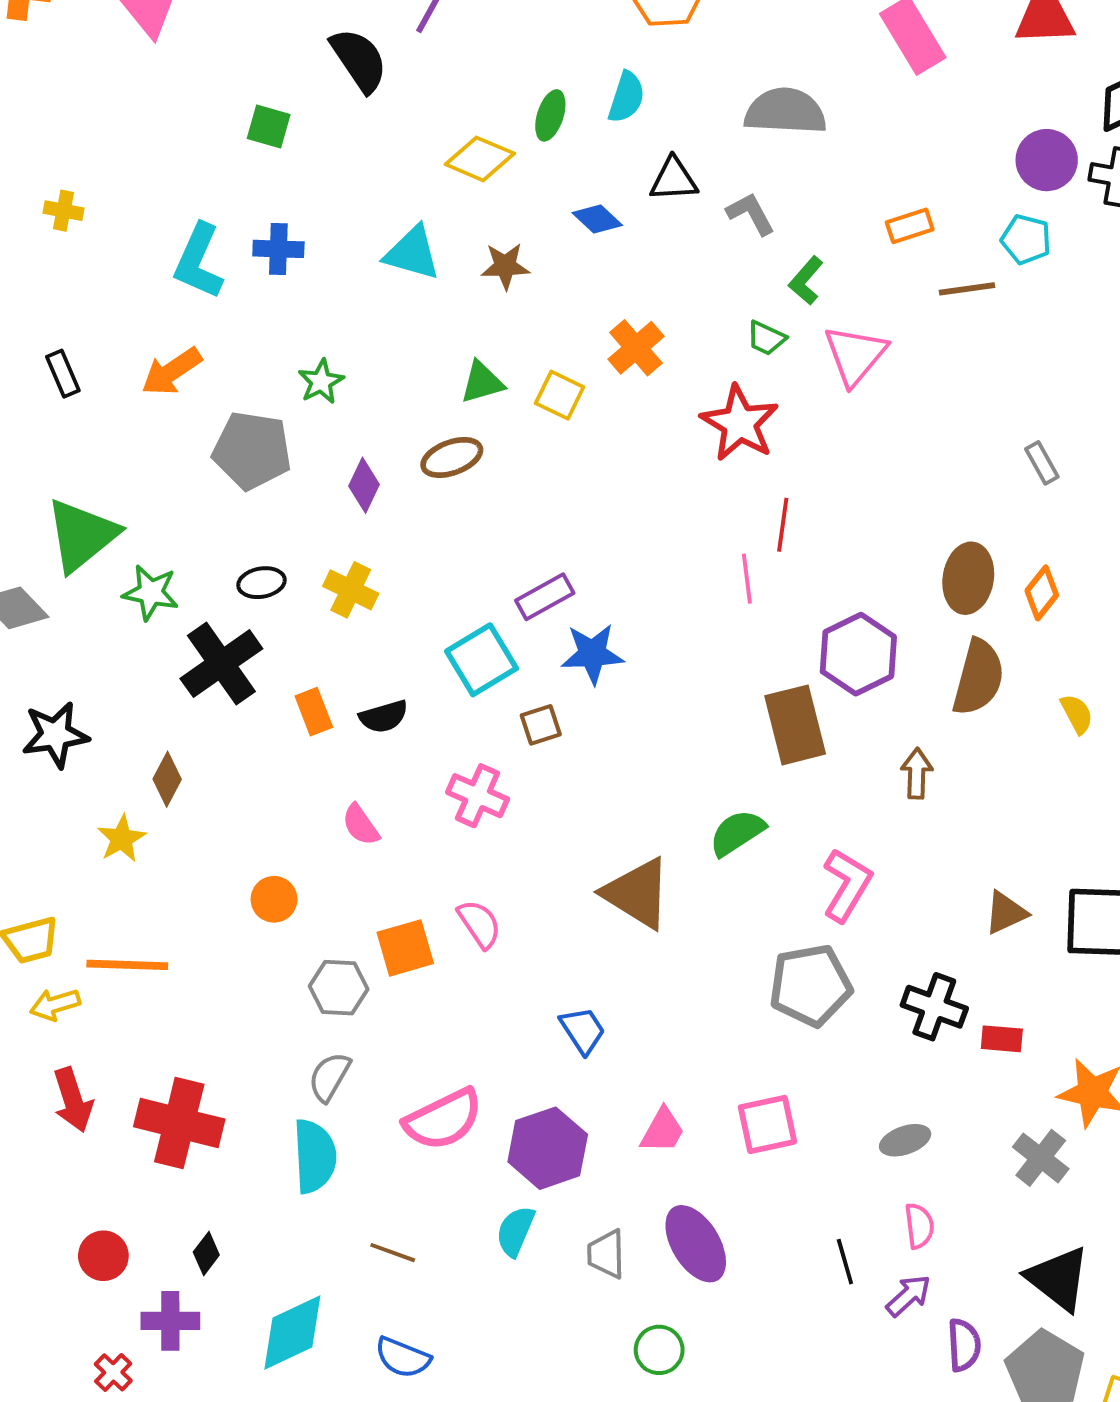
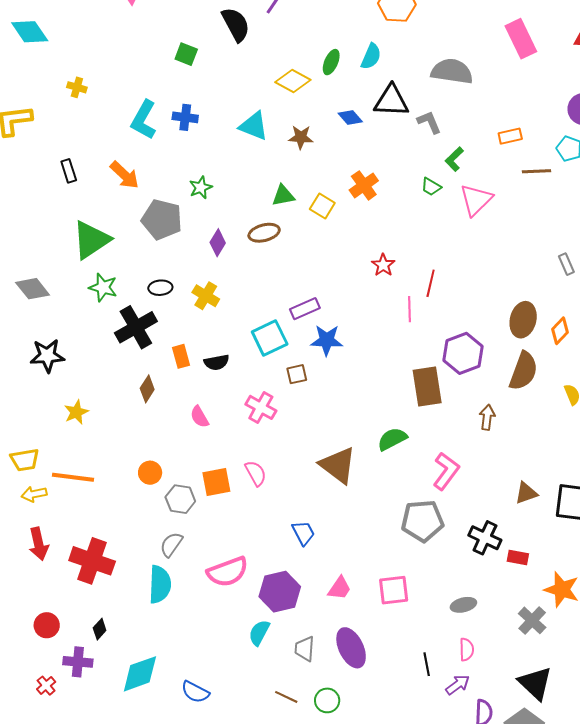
black triangle: (674, 179) -> (391, 101), size x1.4
orange arrow: (172, 372) -> (125, 175), turned -108
red star: (740, 423) -> (383, 265), moved, size x0.6
green triangle: (82, 535) -> (91, 240), moved
brown diamond: (167, 779) -> (147, 389), moved
orange circle: (274, 899) -> (150, 473), moved
brown line: (393, 1253) -> (286, 697), moved

